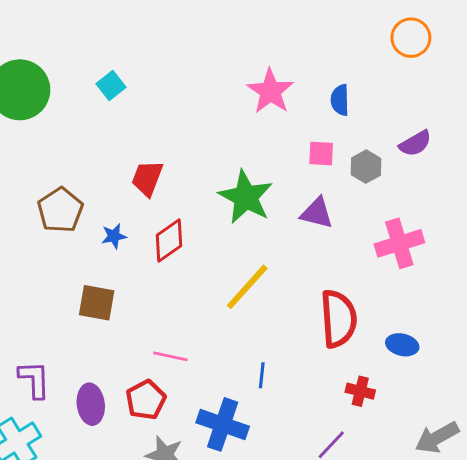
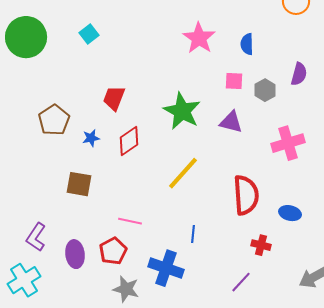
purple semicircle: (415, 143) -> (299, 74), turned -45
purple L-shape: (34, 380) -> (36, 237), turned -144

